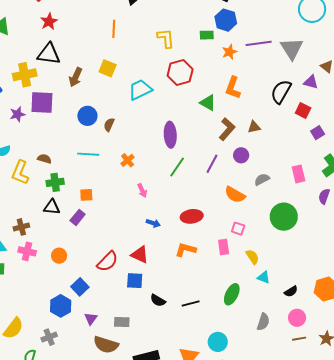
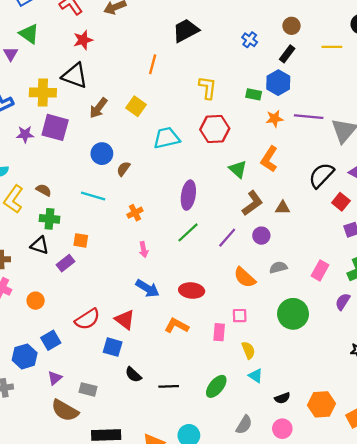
pink rectangle: (299, 174) -> (320, 270), turned 30
blue arrow: (153, 223) -> (148, 288), size x1.5
pink square: (238, 229) -> (240, 316), turned -32

